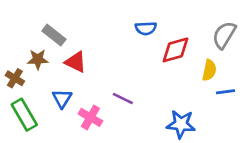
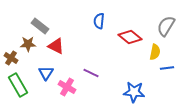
blue semicircle: (146, 28) -> (99, 21), moved, turned 98
red diamond: (176, 50) -> (130, 37), turned 55

